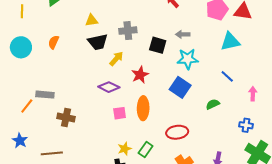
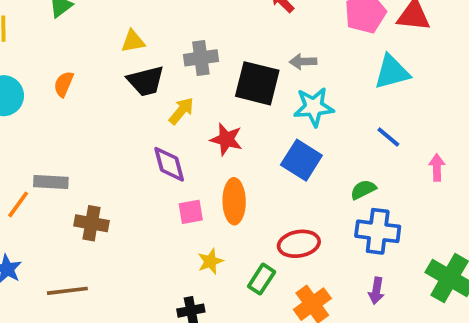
black square: (158, 45) -> (257, 83), size x1.4
red star: (140, 75) -> (226, 139), turned -30
purple diamond: (109, 87) -> (169, 164), turned 50
blue cross: (246, 125) -> (378, 231), moved, size x1.6
yellow star: (125, 149) -> (210, 261), moved
green rectangle: (146, 150) -> (262, 279), moved

